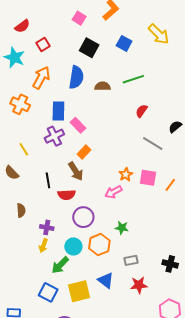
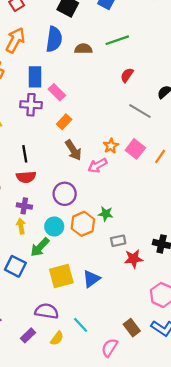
purple cross: (54, 136) -> (31, 105), turned 30
brown arrow: (76, 171) -> (73, 150), moved
pink square: (148, 178) -> (135, 149), turned 30
red semicircle: (67, 195) -> (26, 177), moved
green star: (122, 228) -> (106, 214), moved
yellow arrow: (43, 246) -> (21, 226), turned 152
blue triangle: (106, 280) -> (91, 279), moved, turned 48
red star: (139, 285) -> (134, 259), moved
blue square: (48, 292) -> (15, 266), moved

